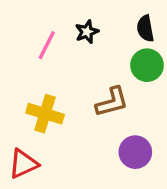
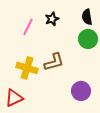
brown L-shape: (112, 102) -> (54, 62), moved

